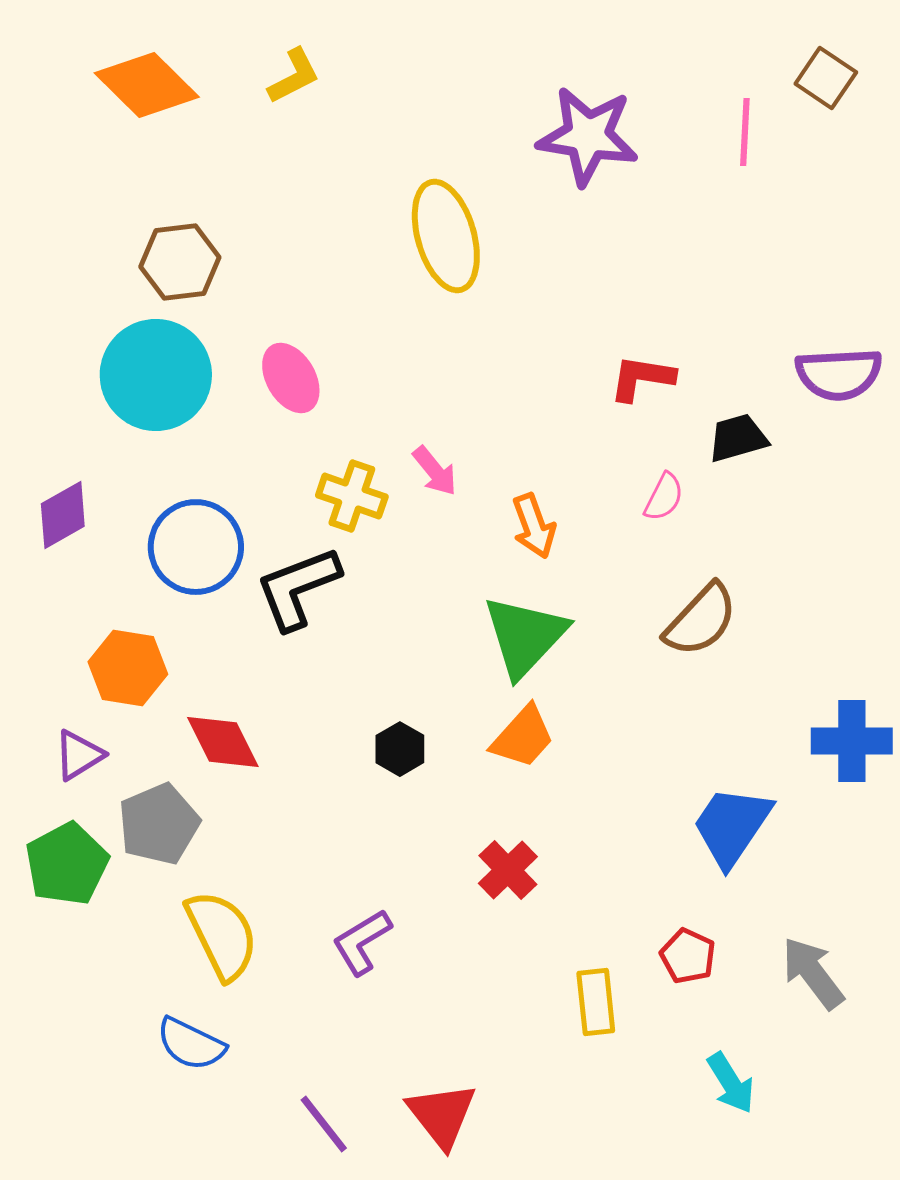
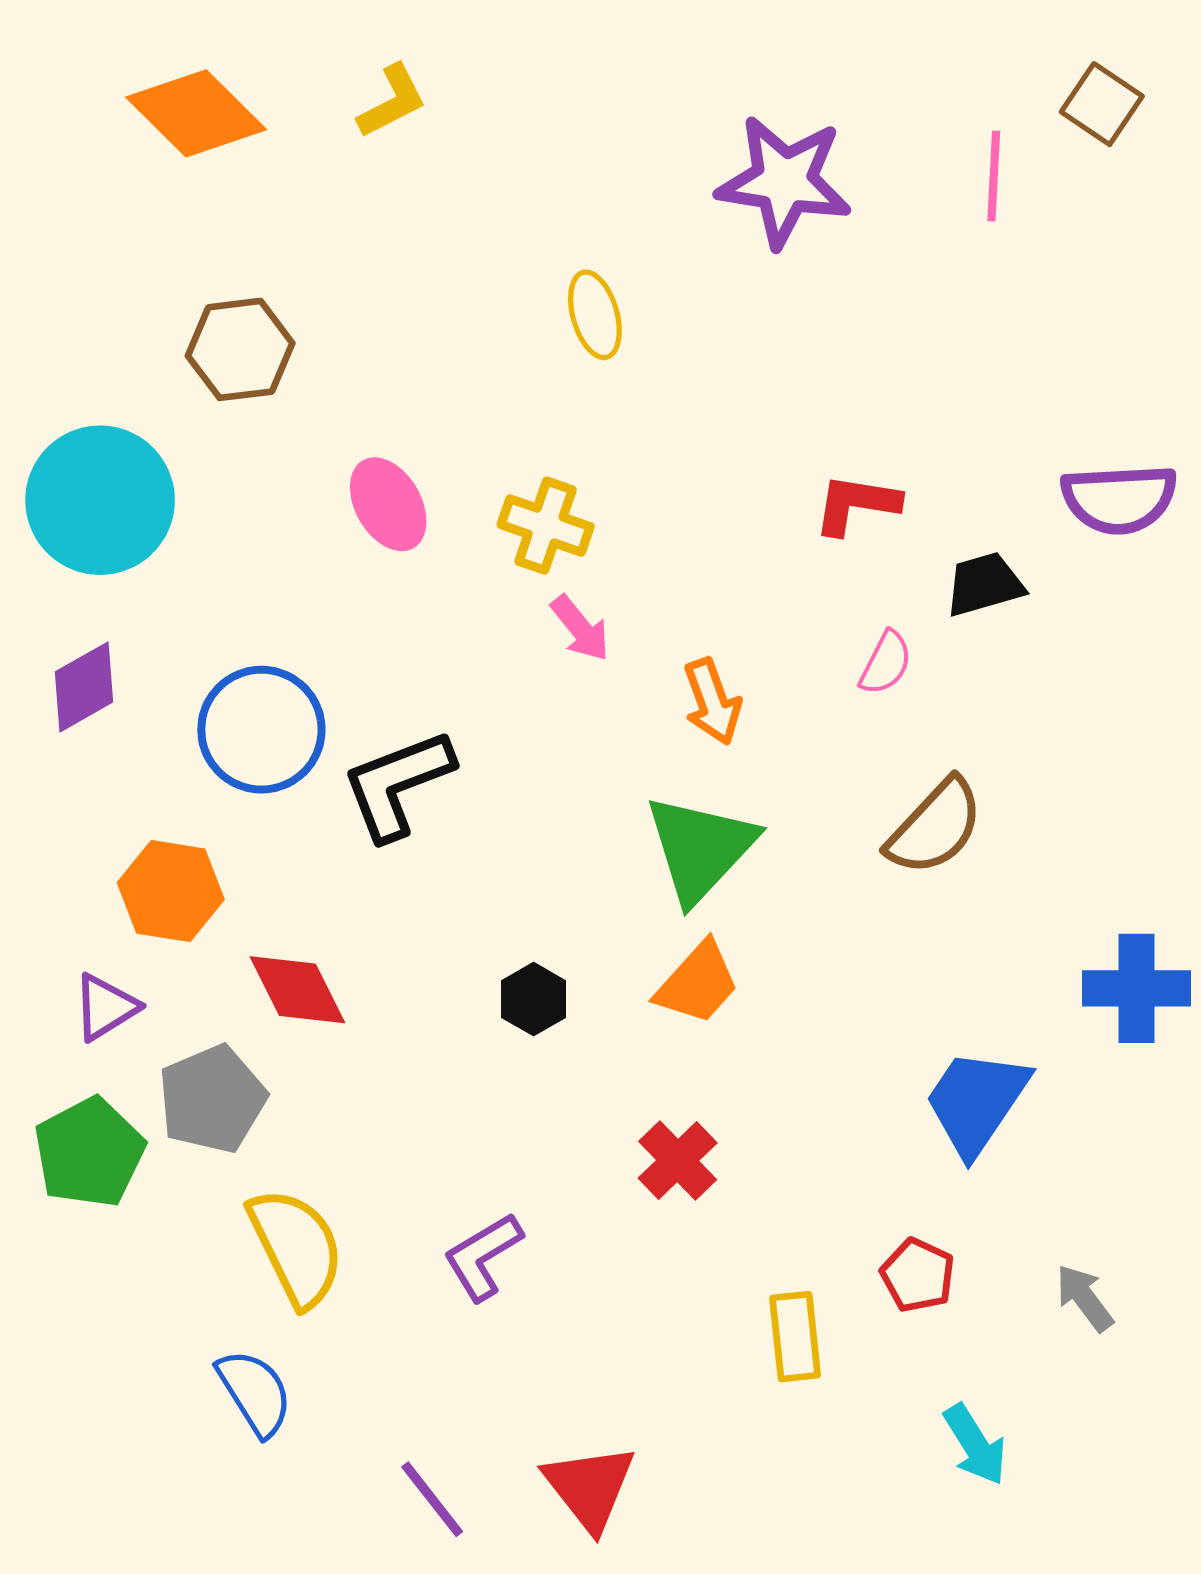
yellow ellipse: (446, 236) -> (595, 315), size x0.6
cyan circle: (156, 375) -> (100, 500), moved
yellow cross: (352, 496) -> (546, 526), moved
gray arrow: (813, 973) -> (1084, 1298), size x0.7
blue semicircle: (191, 1044) -> (255, 1393), turned -148

